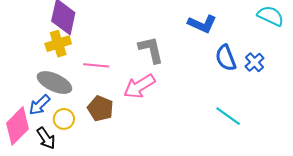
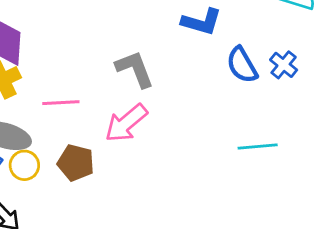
cyan line: (228, 116) -> (258, 147), turned -32
yellow circle: (64, 119) -> (24, 165), moved

